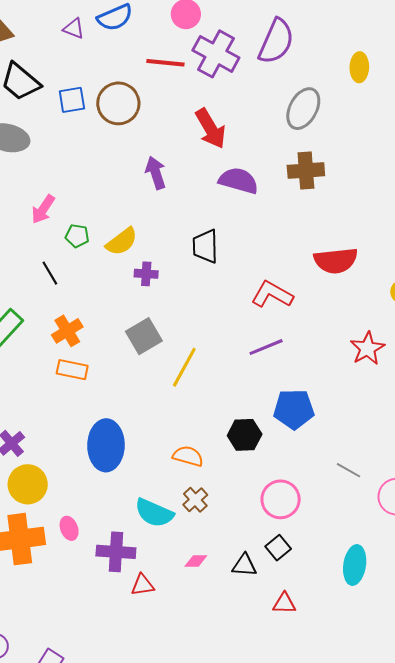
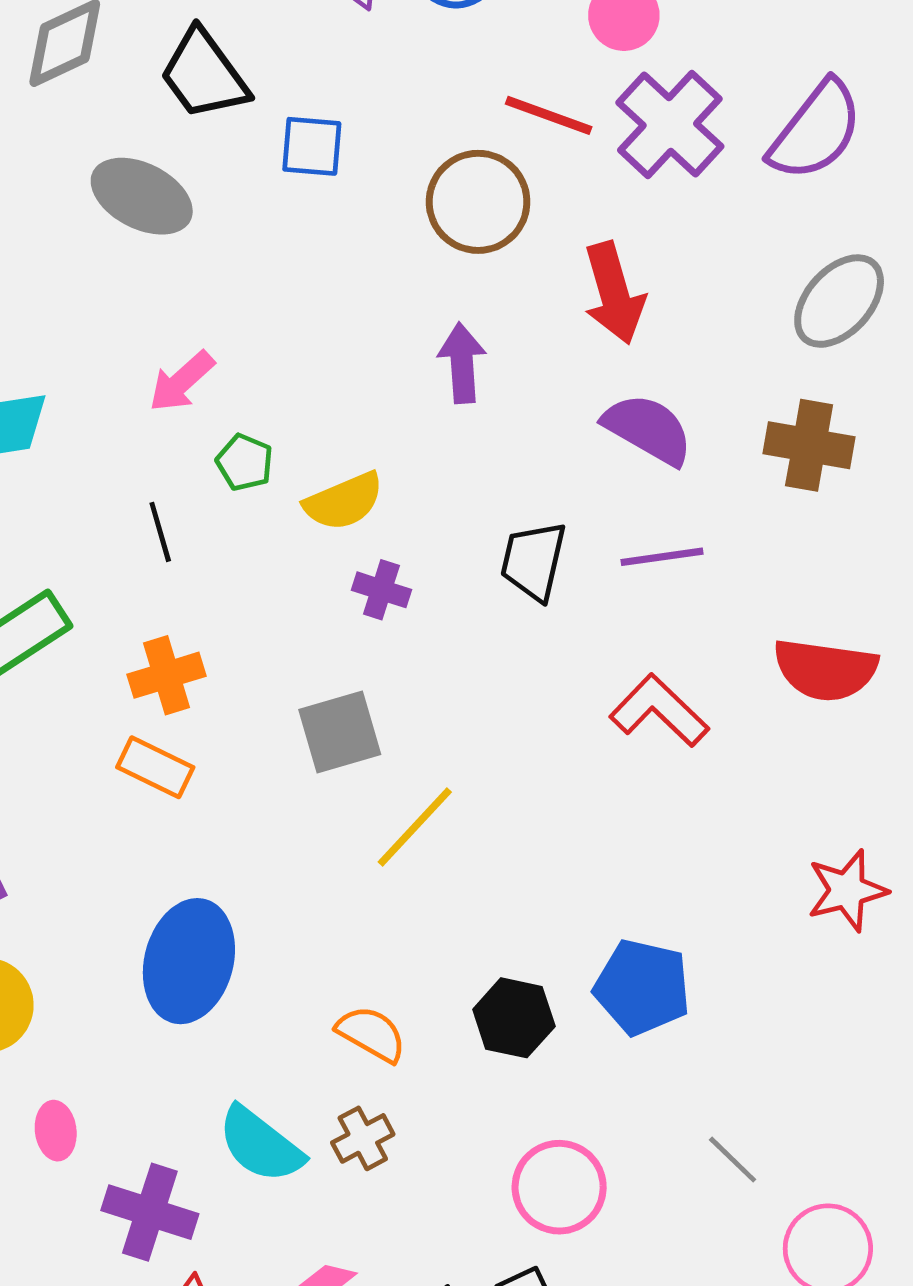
brown circle: (118, 103) -> (478, 202), moved
purple line: (266, 347) -> (662, 557), moved

